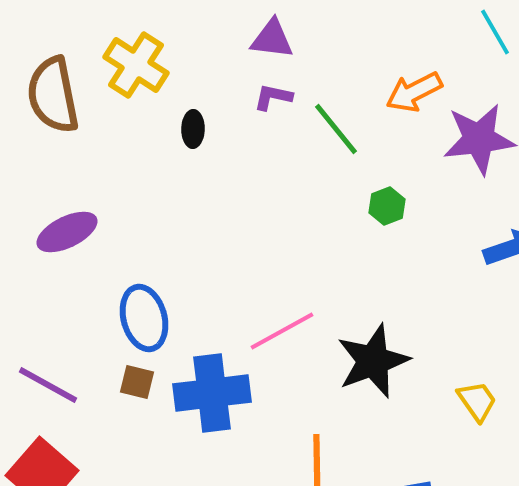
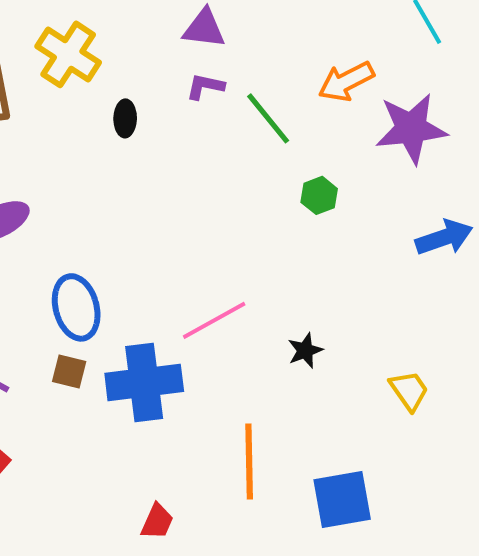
black star: (373, 361) -> (305, 350), size x0.5

